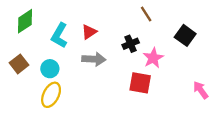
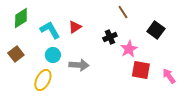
cyan L-shape: (59, 35) -> (50, 30), turned 120
gray arrow: (94, 59) -> (79, 65), moved
cyan circle: (50, 69) -> (53, 55), moved
red square: (140, 83) -> (141, 70), moved

